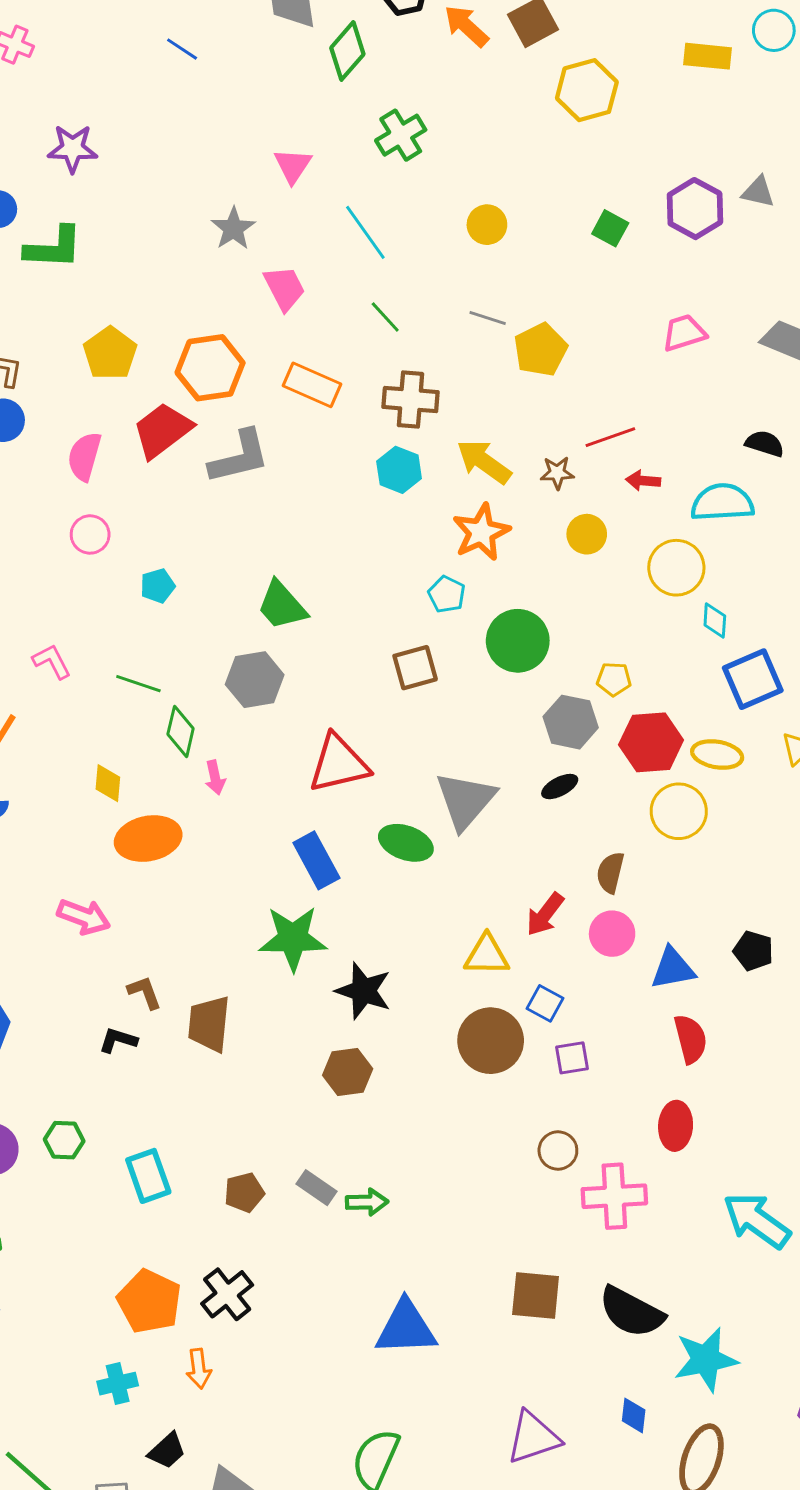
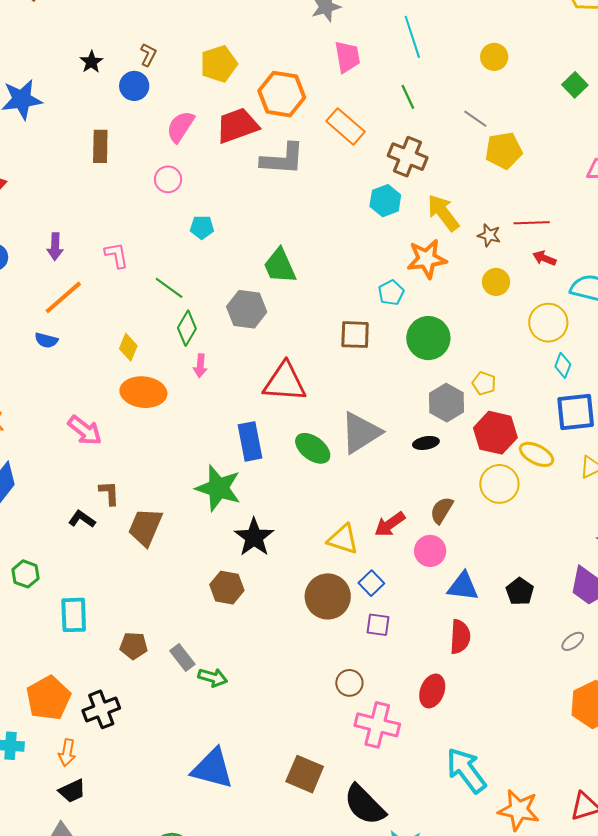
black trapezoid: (167, 1451) -> (72, 791), moved

